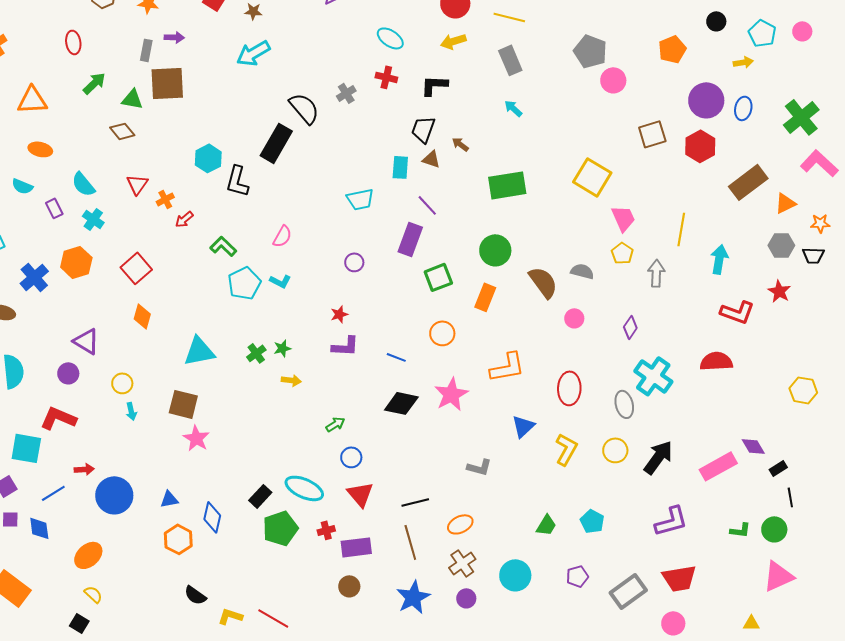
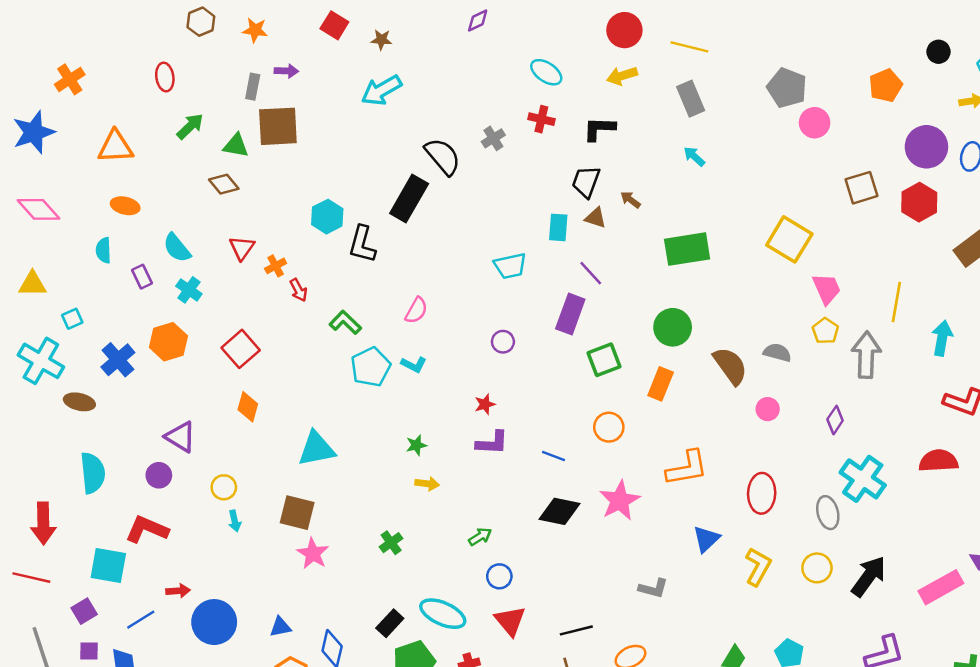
cyan semicircle: (22, 186) -> (103, 250), turned 65
red arrow: (184, 219) -> (298, 290), turned -78
gray arrow: (656, 273) -> (866, 355), size x1.4
green cross: (256, 353) -> (391, 543), moved

